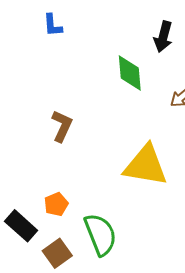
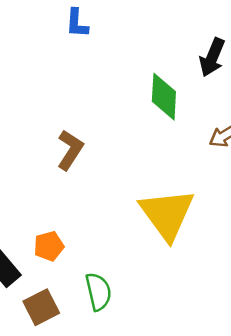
yellow triangle: (146, 165) -> (167, 214), turned 36
green semicircle: (100, 234) -> (98, 292), size x0.7

